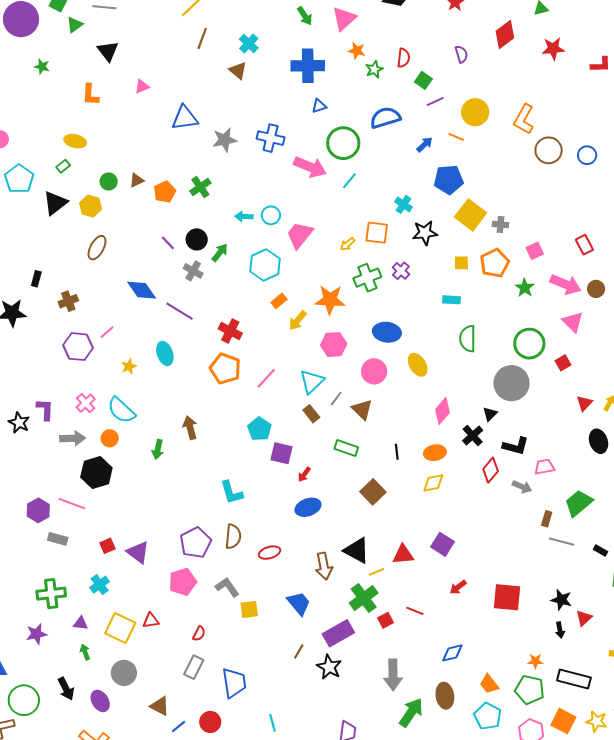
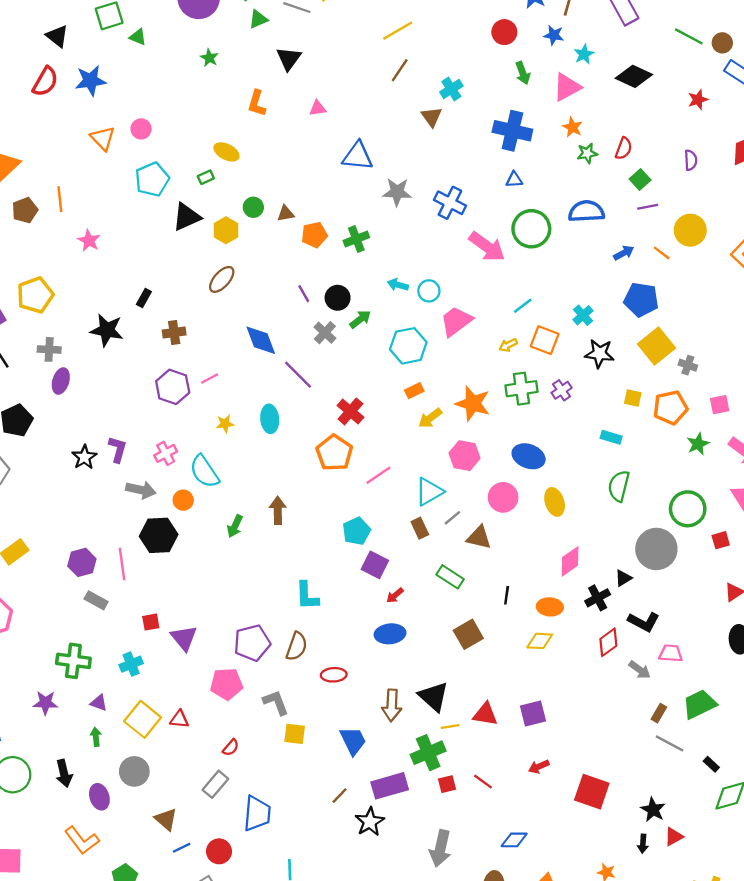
cyan line: (349, 181) -> (523, 306), moved
brown triangle: (362, 409) -> (479, 537), turned -45
pink line: (72, 504) -> (122, 564), turned 48
purple square: (442, 544) -> (533, 713), turned 30

